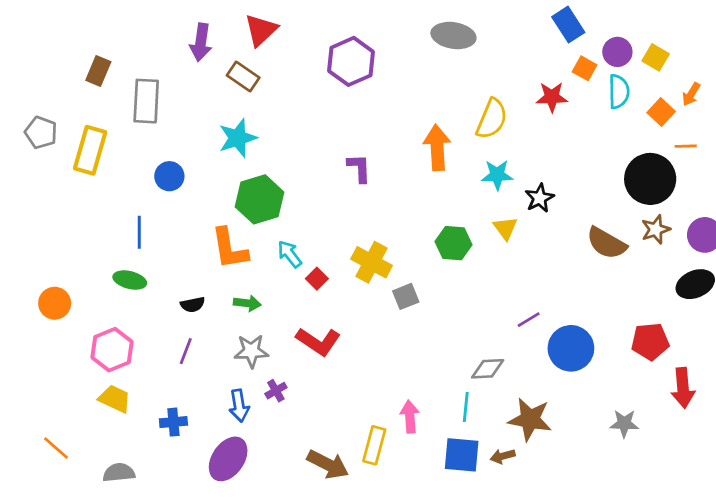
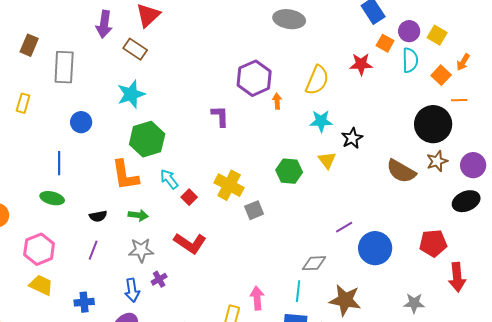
purple hexagon: (351, 61) -> (254, 78), moved
orange arrow: (437, 148) -> (277, 101), size x0.5
yellow rectangle: (90, 150) -> (23, 103), size x0.6

